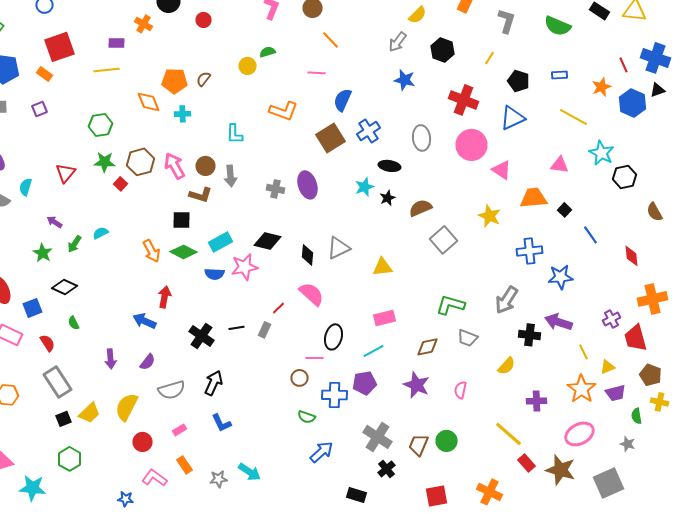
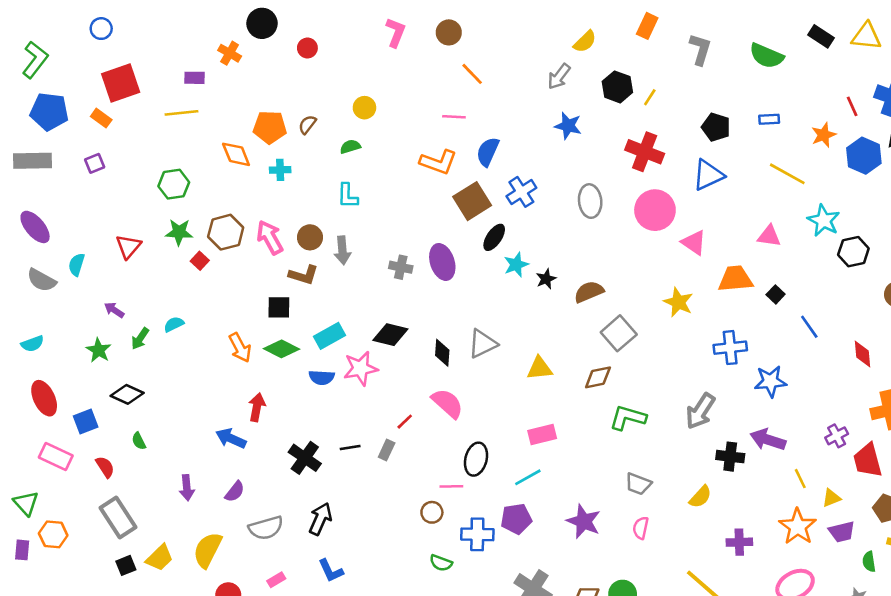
green semicircle: (268, 52) -> (350, 147), moved
yellow line: (490, 58) -> (650, 97), moved
orange L-shape: (284, 111) -> (438, 162), moved
black ellipse: (390, 166) -> (494, 237), moved, turned -65
gray trapezoid: (468, 338) -> (638, 484), moved
brown diamond: (428, 347) -> (598, 377), moved

